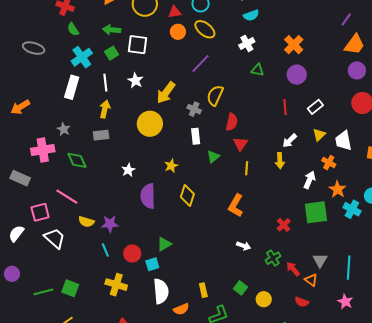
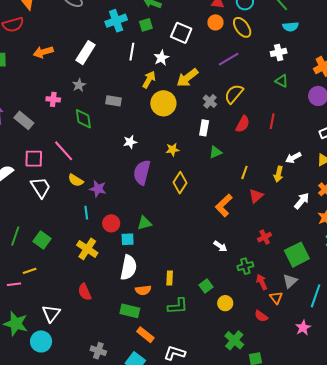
white square: (138, 45) -> (181, 33), moved
white rectangle: (72, 87) -> (85, 53), moved
red line: (285, 107) -> (272, 121), moved
yellow arrow: (105, 109) -> (149, 80), moved
red triangle: (240, 144) -> (256, 196), moved
pink cross: (43, 150) -> (53, 99), size x0.6
green square: (316, 212) -> (297, 255), moved, turned -35
green line: (43, 292) -> (15, 236), turned -72

